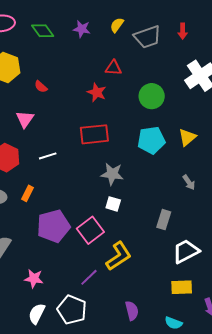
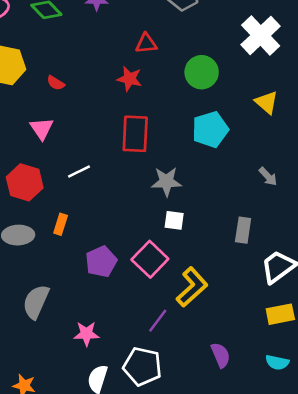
red rectangle: (94, 134) -> (135, 134), turned -72
yellow triangle: (187, 137) -> (266, 102), moved, turned -30
purple pentagon: (53, 226) -> (101, 262), size x0.7

